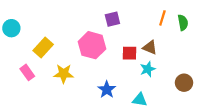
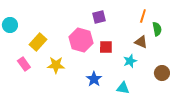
green semicircle: (183, 22) -> (157, 29), moved
brown triangle: (150, 47) -> (141, 42), moved
red square: (129, 53) -> (106, 47), moved

